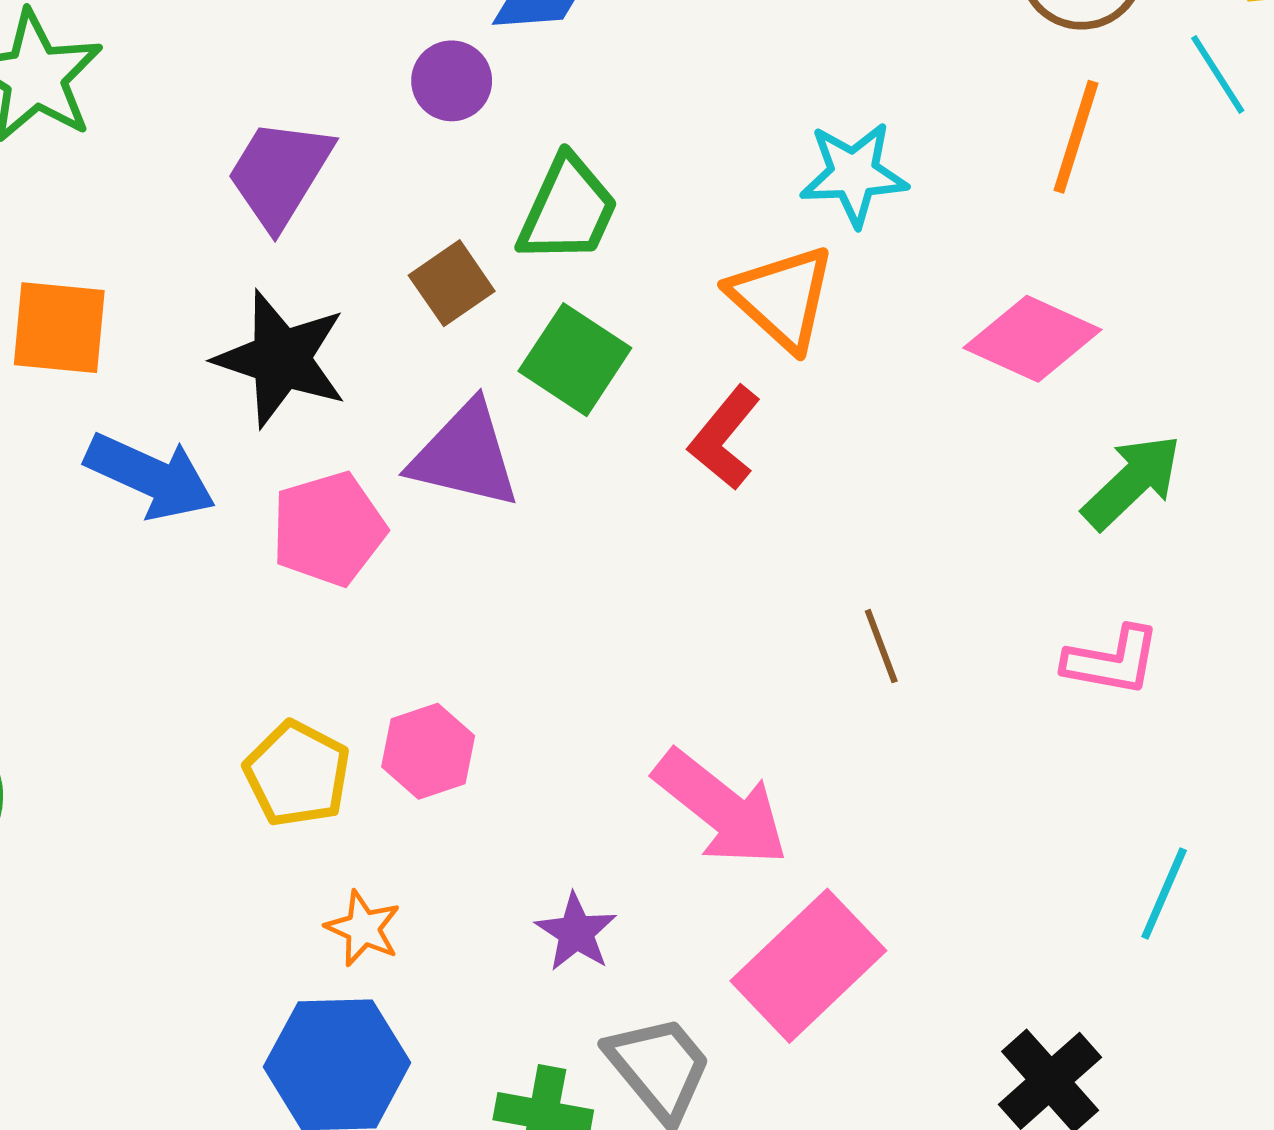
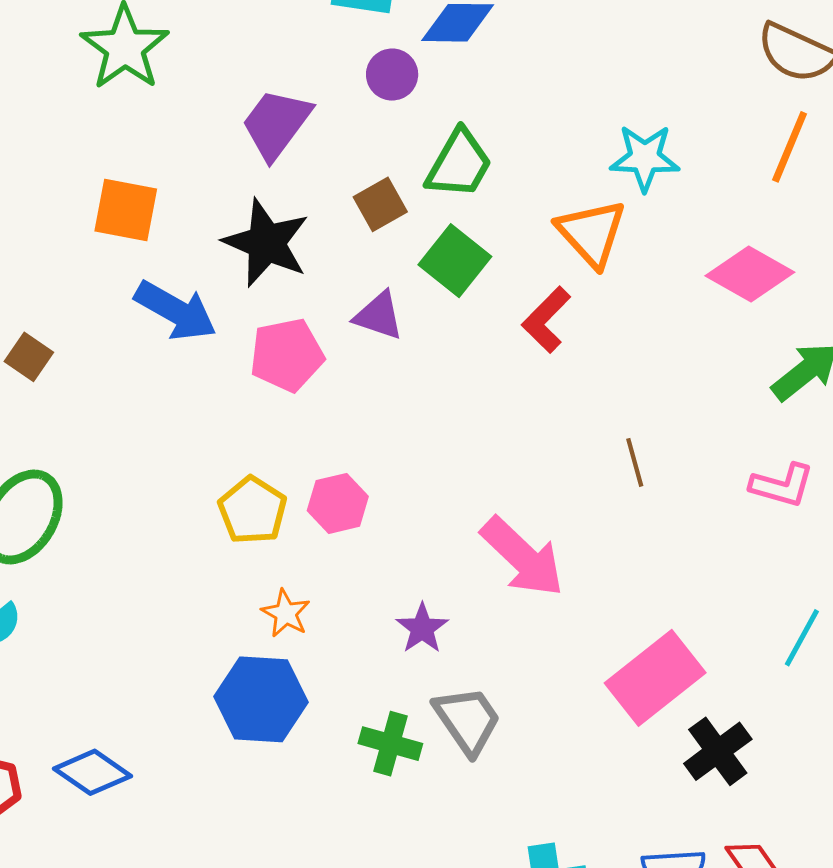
purple triangle: (465, 455) -> (379, 316), size x0.7
pink rectangle: (808, 966) -> (655, 678), moved

